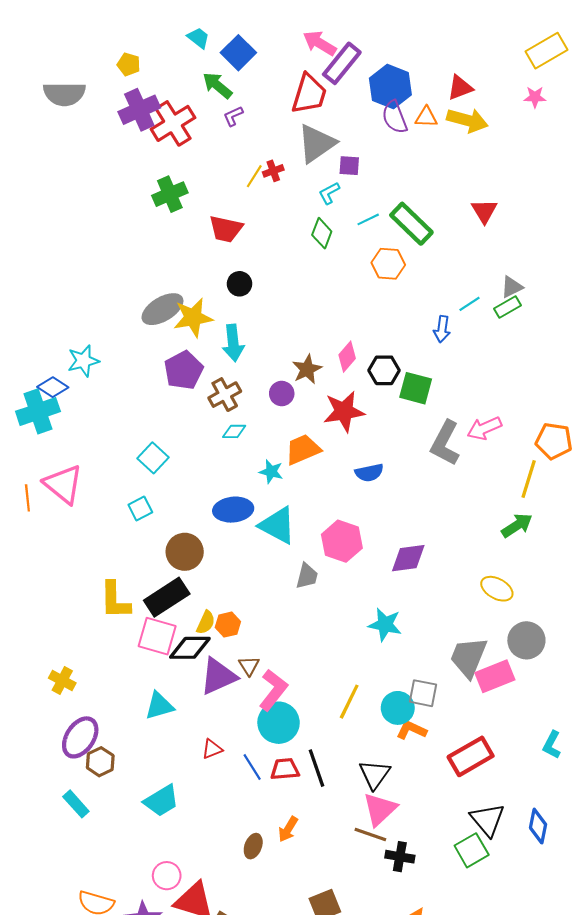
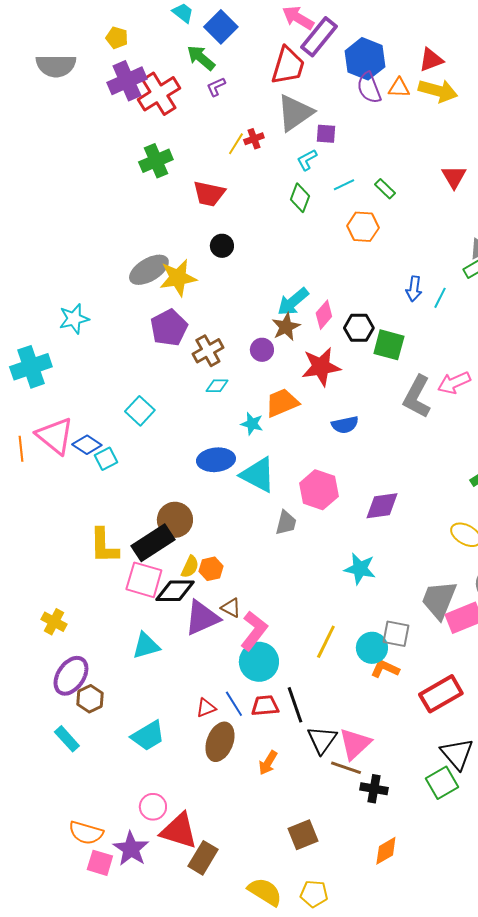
green rectangle: (411, 224) -> (385, 189), size x0.5
cyan line: (469, 304) -> (440, 298), moved, turned -30
cyan arrow: (233, 343) -> (293, 302), moved, turned 56
blue diamond: (53, 387) -> (87, 445), moved
cyan square: (140, 509) -> (106, 459), moved
brown circle: (185, 552) -> (175, 520), moved
brown triangle: (249, 666) -> (231, 608), turned -30
red triangle: (212, 749) -> (206, 708), moved
black triangle: (375, 774) -> (322, 740), moved
brown ellipse: (253, 846) -> (220, 742), moved, size x1.6

